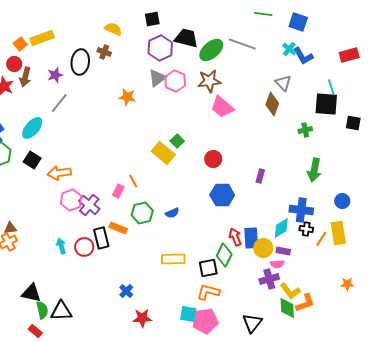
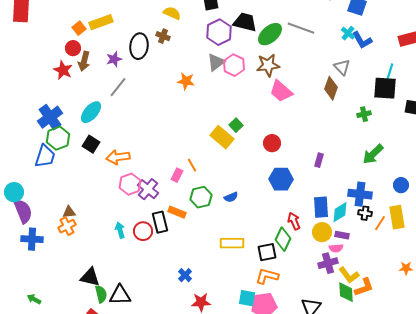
cyan line: (331, 87) -> (390, 71), turned 35
green arrow: (314, 170) -> (373, 154), turned 35
blue rectangle: (251, 238) -> (321, 207), moved

